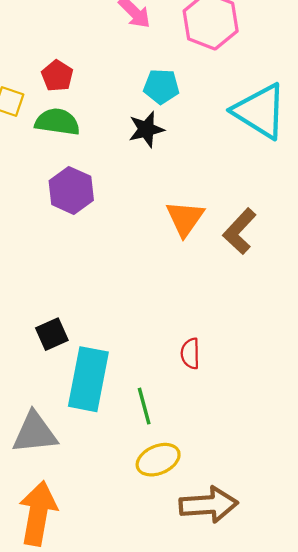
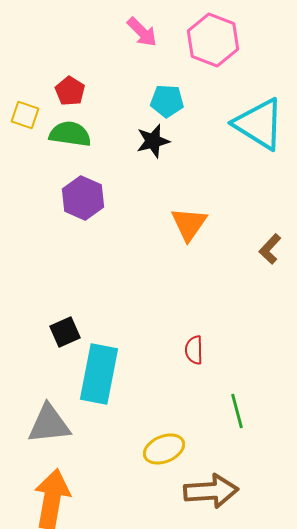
brown L-shape: (240, 231) -> (270, 249), moved, size x0.7
green line: (144, 406) -> (237, 411), moved

